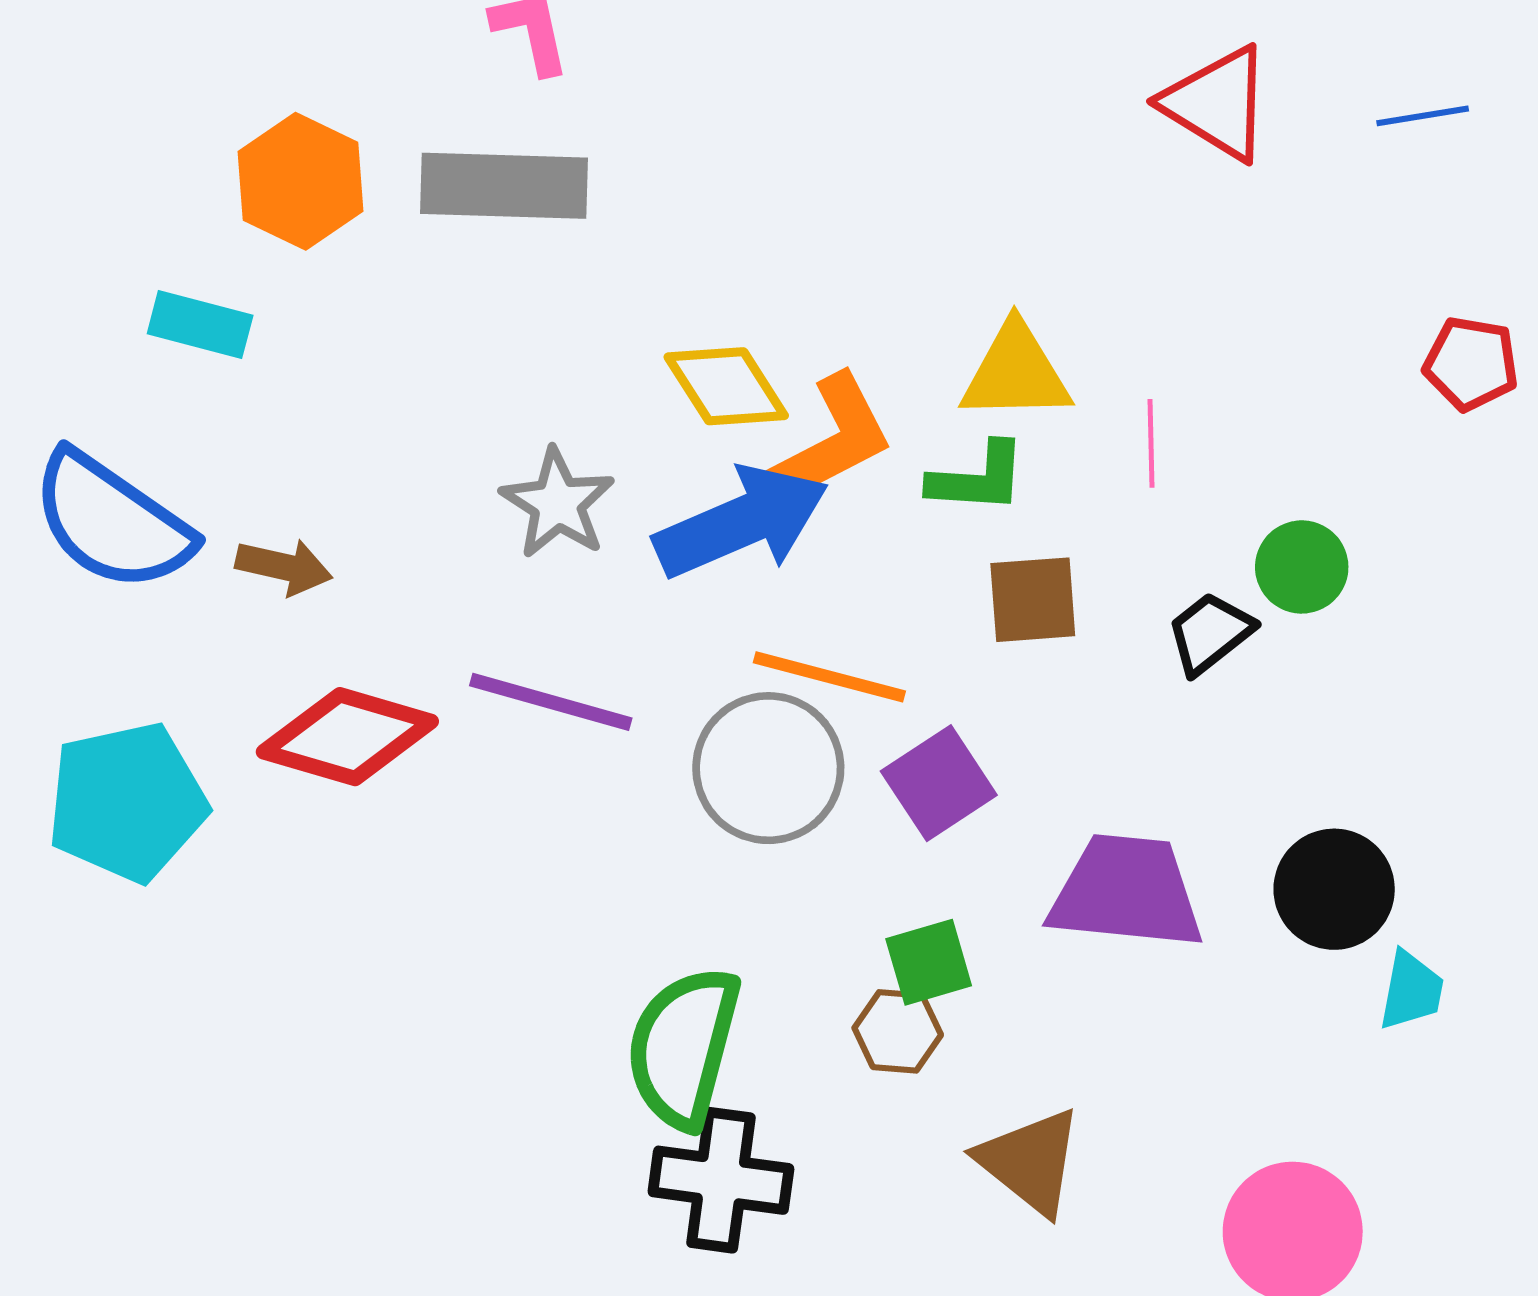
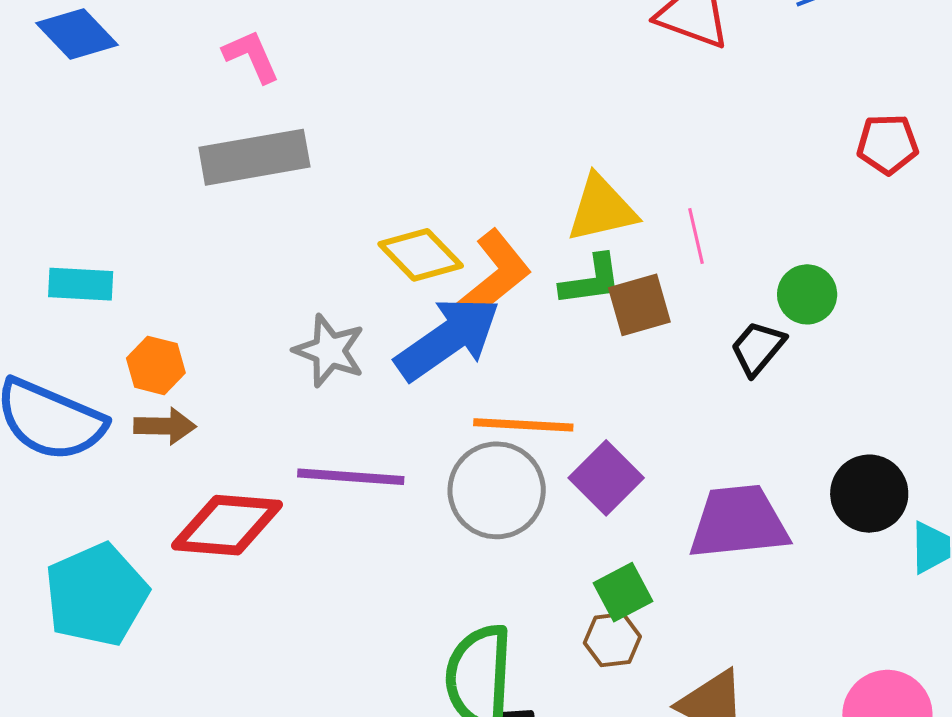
orange hexagon: (301, 181) -> (156, 365), moved, size x0.7
brown square: (1033, 600) -> (639, 305), moved

